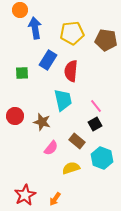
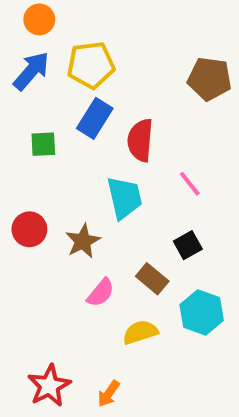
blue arrow: (35, 28) -> (31, 71), moved, turned 50
yellow pentagon: (72, 33) -> (91, 65), moved
pink line: (96, 106) -> (190, 184), moved
brown star: (42, 122) -> (83, 241), turned 30

